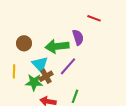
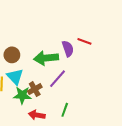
red line: (94, 18) -> (84, 41), moved
cyan triangle: (40, 64) -> (15, 77), moved

